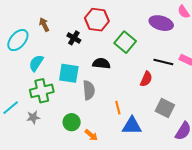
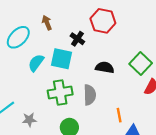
green square: (125, 42) -> (141, 63), moved
cyan square: (69, 73) -> (61, 59), moved
green cross: (42, 91) -> (60, 93), moved

